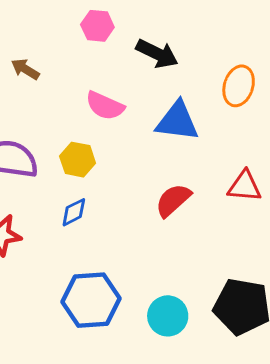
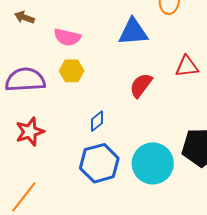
pink semicircle: (105, 106) -> (67, 37), moved
blue diamond: (74, 212) -> (97, 121), moved
cyan circle: (168, 316) -> (153, 163), size x1.5

